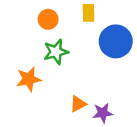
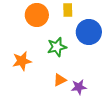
orange circle: (48, 19) -> (37, 15), size x1.5
green star: (56, 52) -> (57, 47), moved

